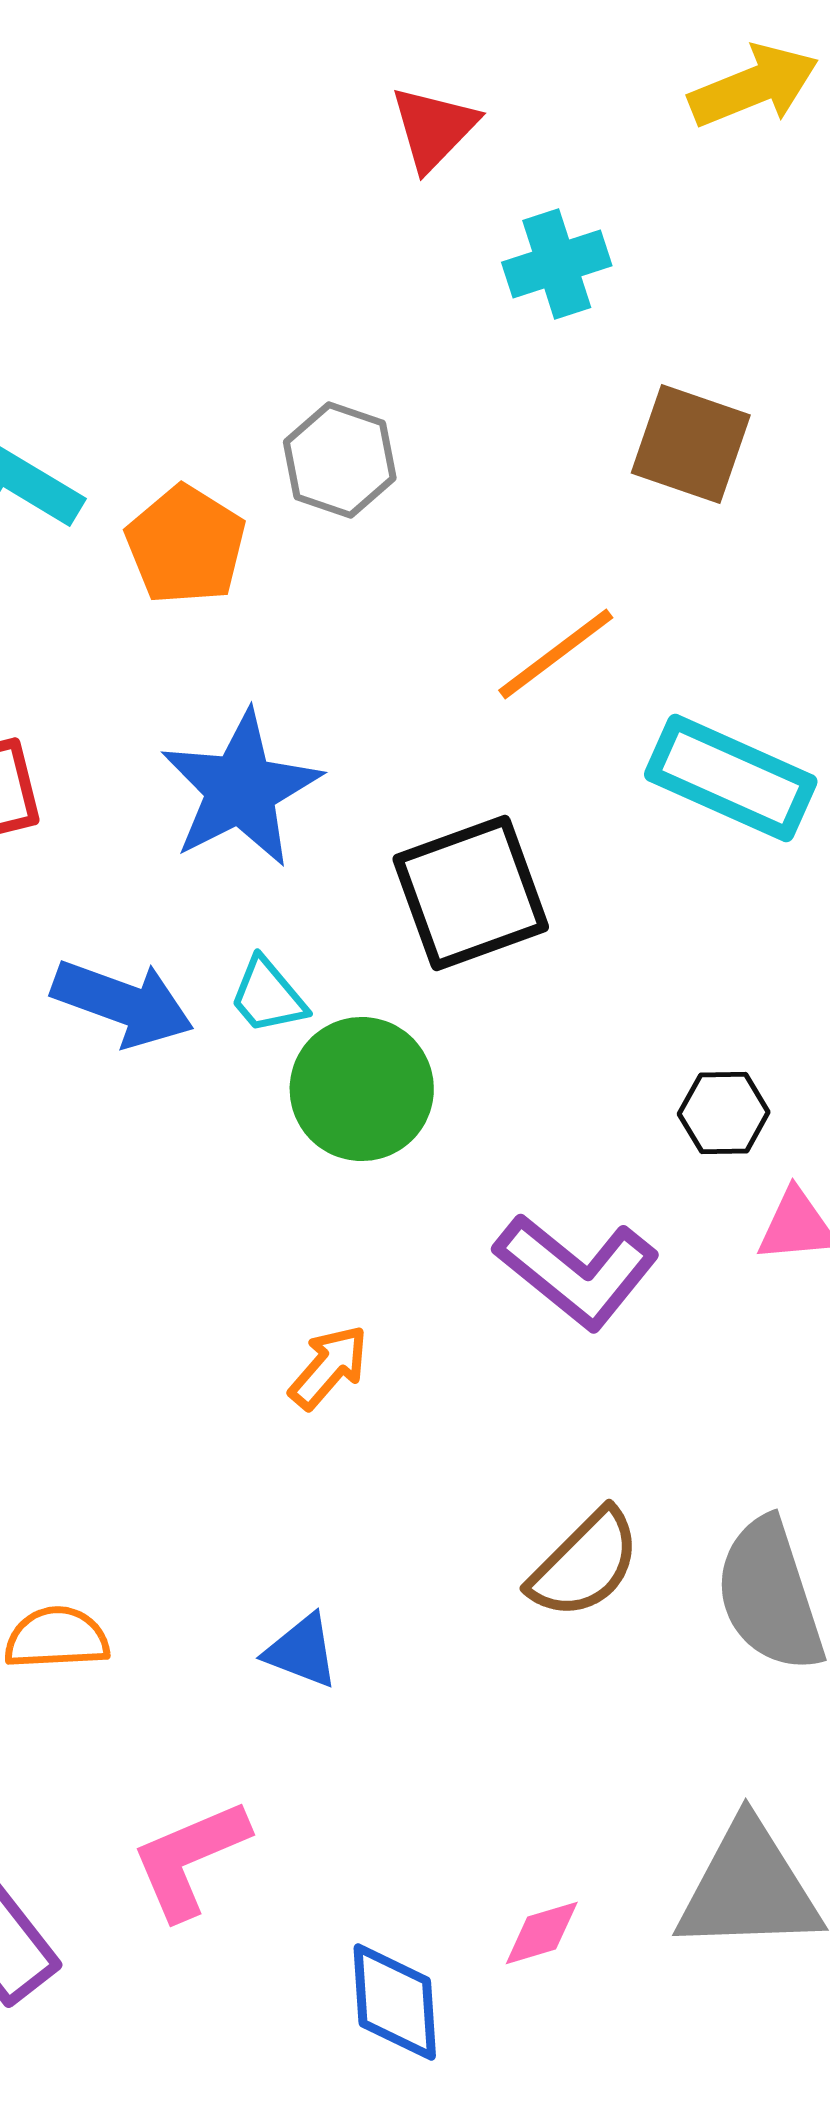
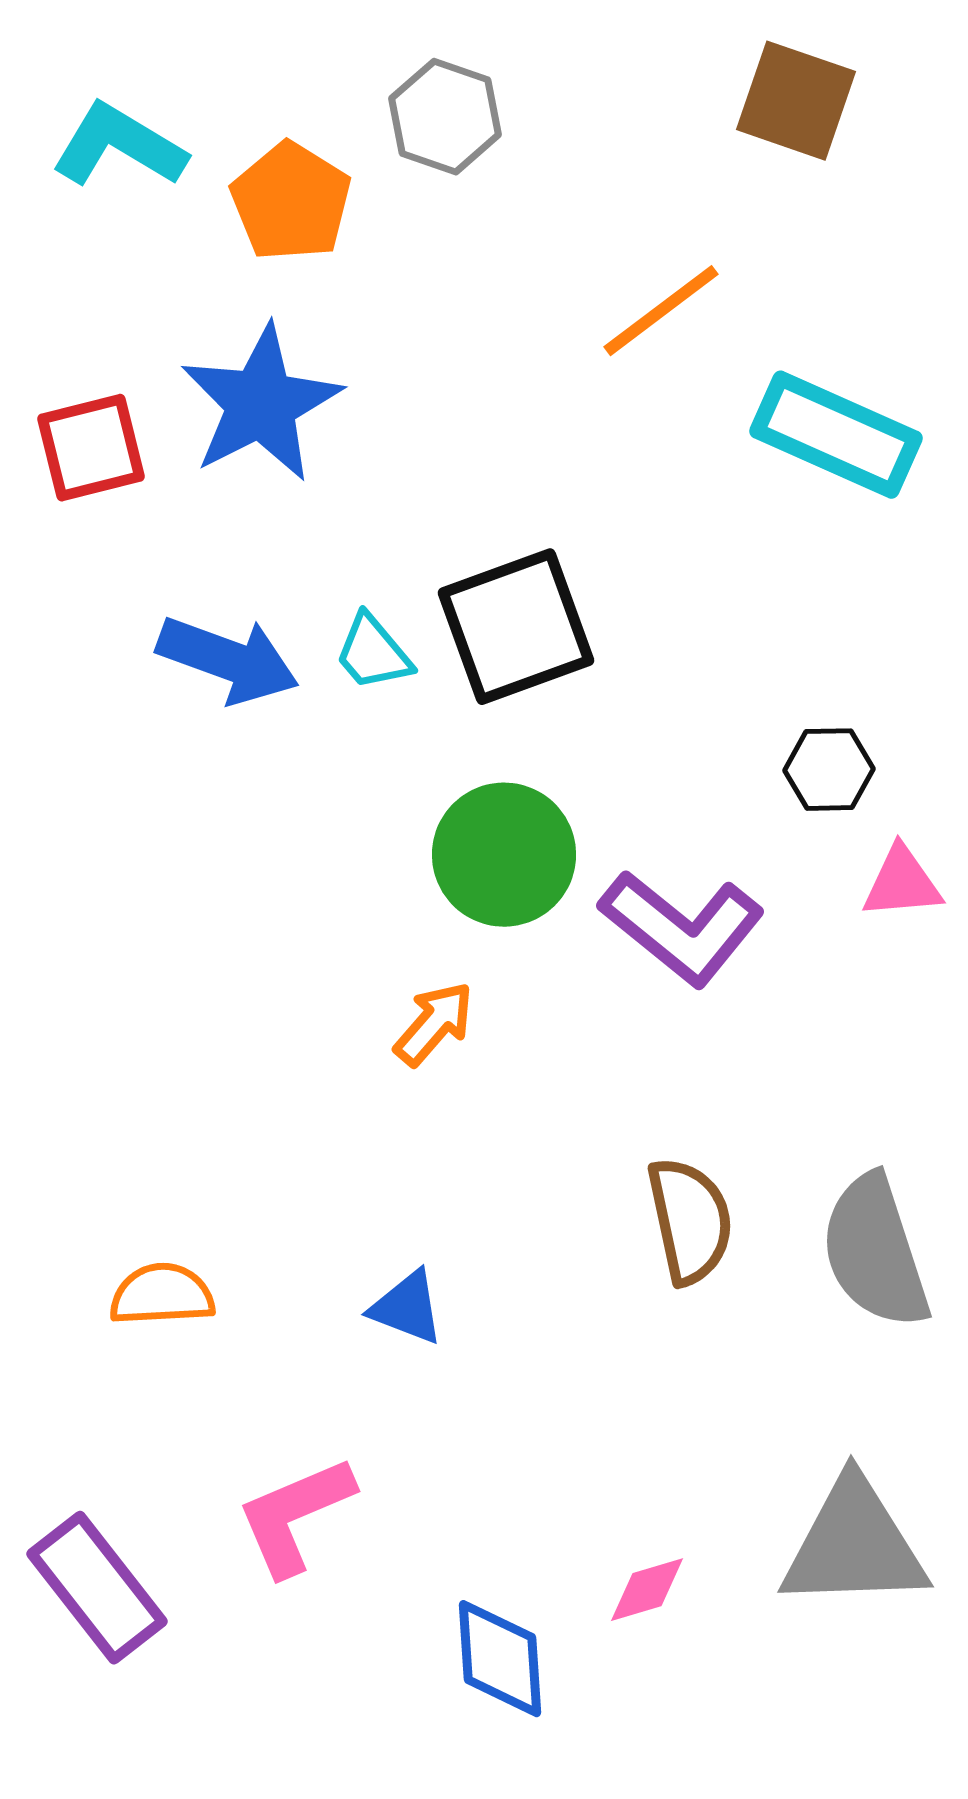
blue star: (241, 789) -> (261, 404), moved
black square: (471, 893) -> (516, 627), moved
green circle: (362, 1089) -> (504, 855), moved
brown semicircle: (585, 1564) -> (690, 1221), turned -57

